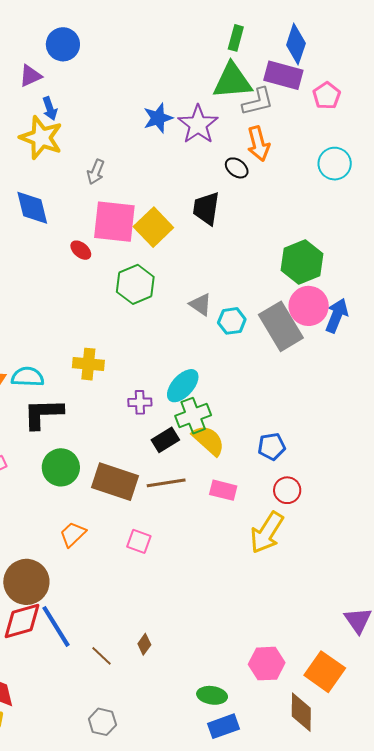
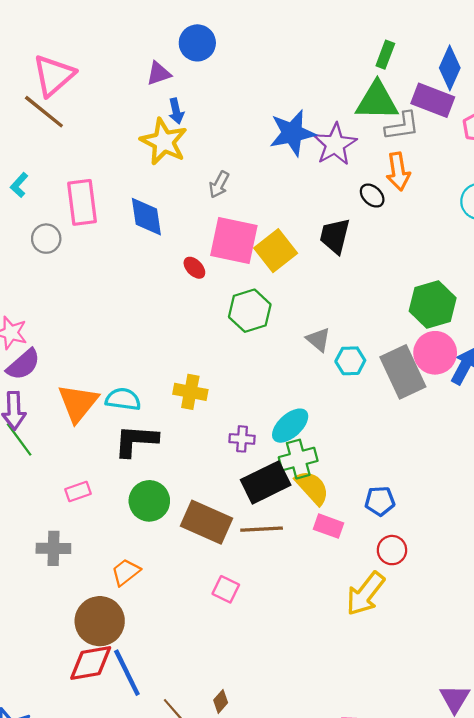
blue star: (158, 118) -> (292, 133), size x1.4
black rectangle: (165, 440) -> (266, 482), size x1.6
pink rectangle: (223, 490) -> (328, 526), moved
orange trapezoid: (73, 534) -> (126, 572), moved

